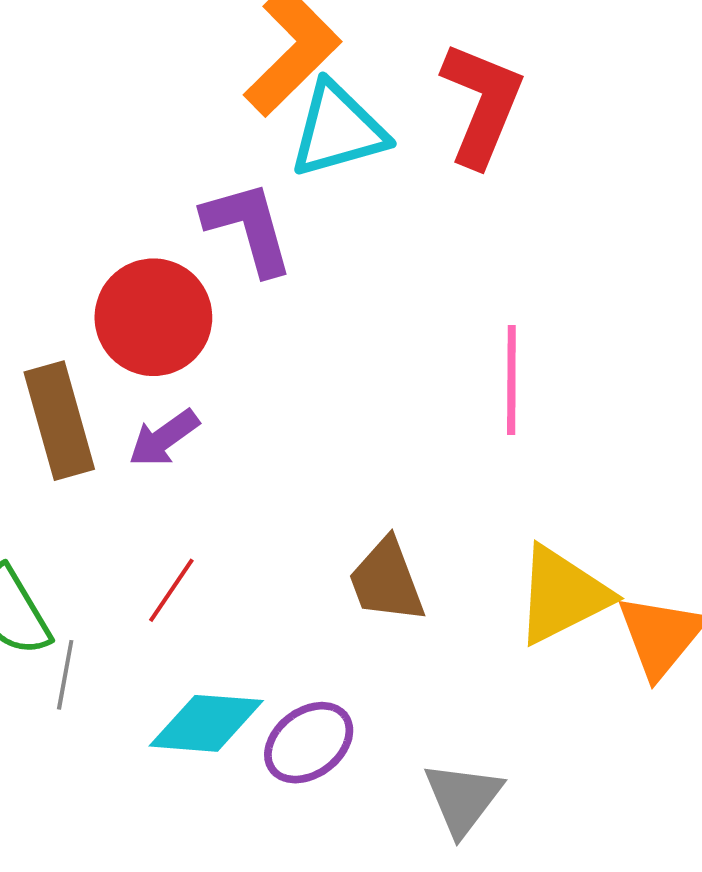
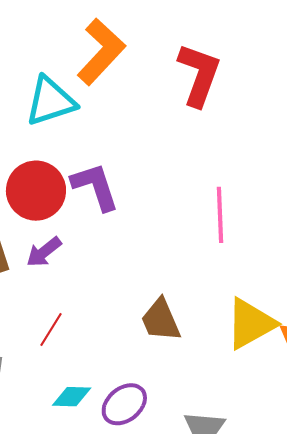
cyan triangle: (338, 130) -> (51, 101), moved
purple L-shape: (248, 228) -> (95, 187), moved
cyan diamond: (206, 723) -> (72, 397), size x0.7

